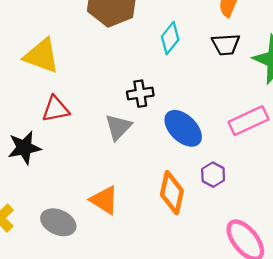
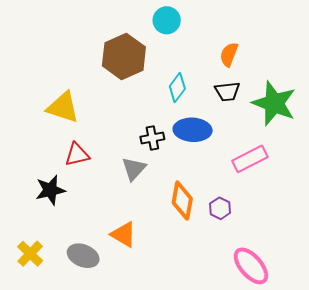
blue ellipse: (183, 128) -> (193, 130), moved, turned -39
orange diamond: (172, 193) -> (182, 201), moved

